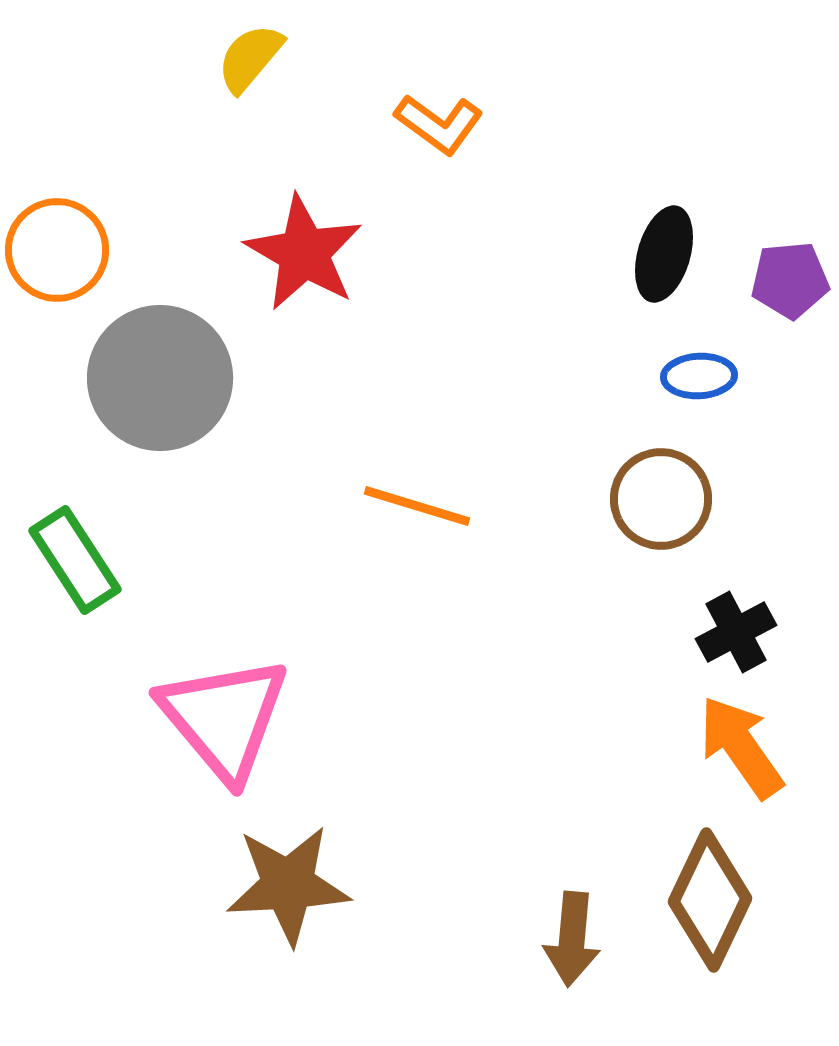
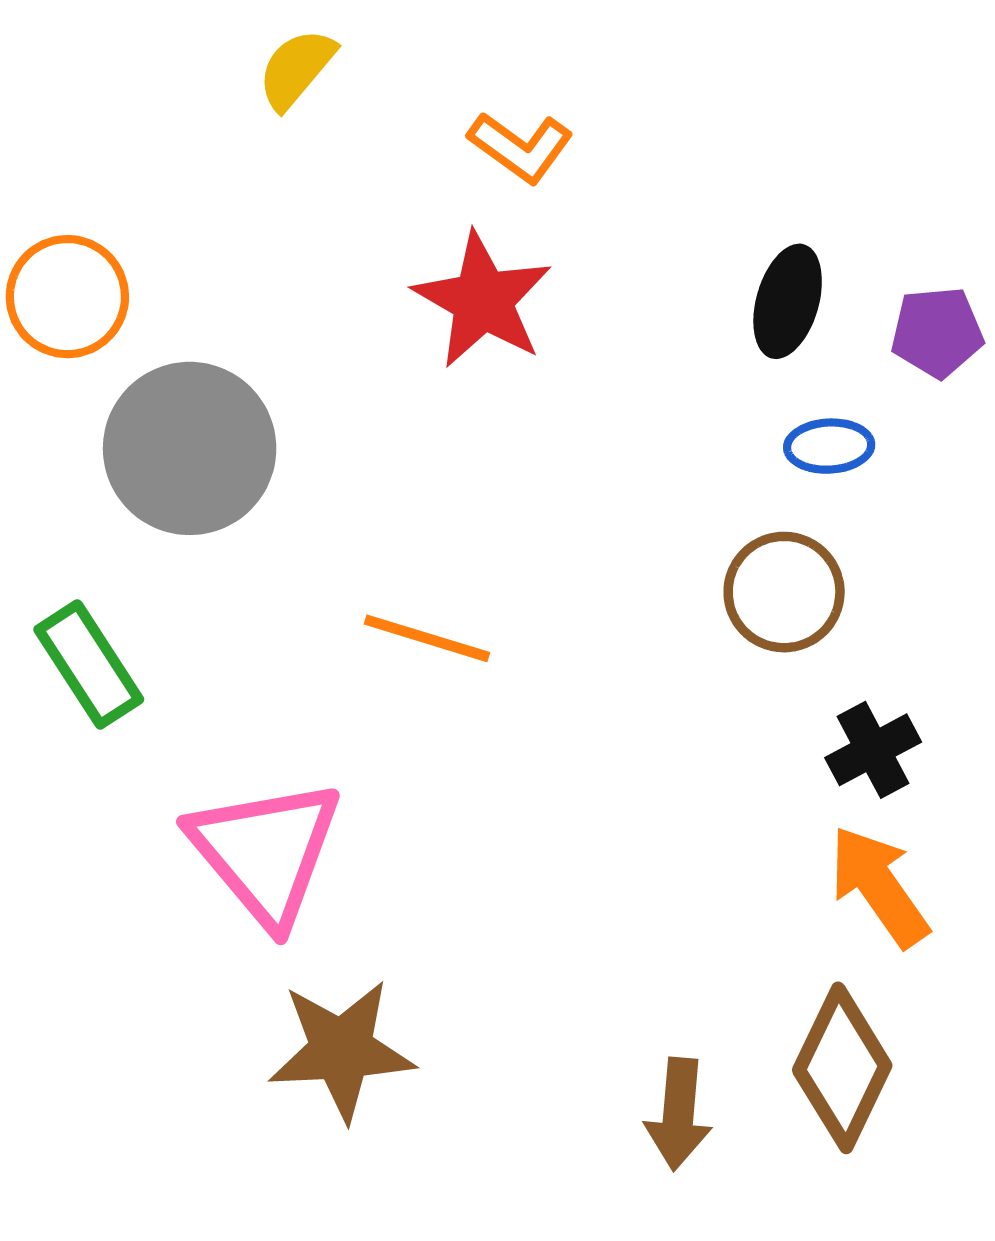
red star: (304, 253) -> (483, 300), moved
orange line: (417, 506) -> (427, 638), moved

